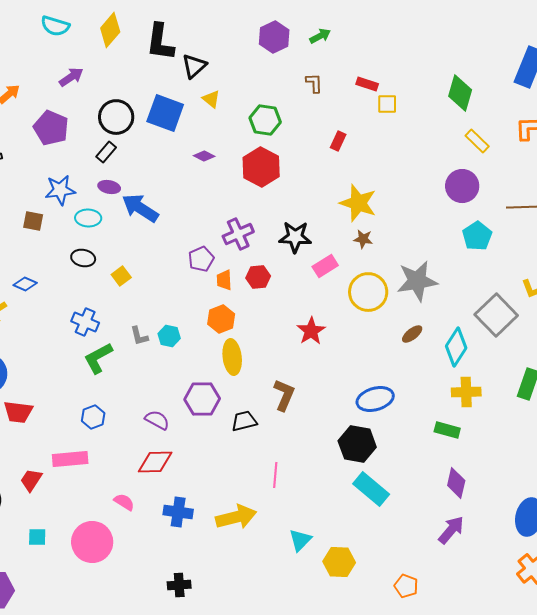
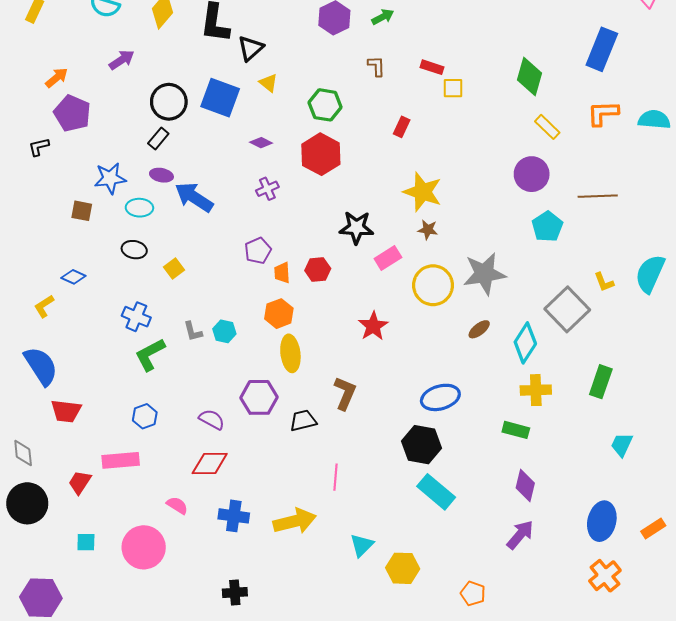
purple pentagon: (51, 128) -> (72, 113), moved
purple cross: (238, 234) -> (267, 189), moved, size x0.7

